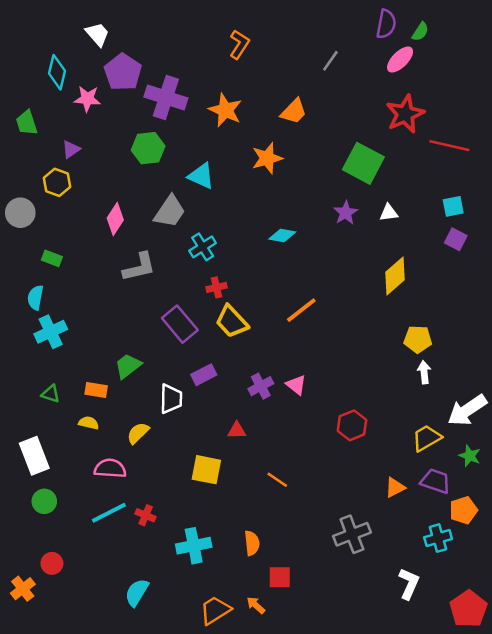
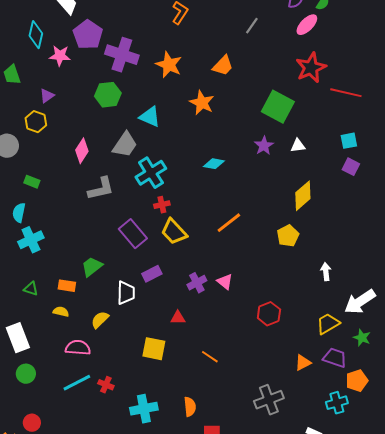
orange star: (267, 158) -> (202, 103), turned -30
cyan cross: (203, 247) -> (151, 173), size x1.4
yellow pentagon: (418, 339) -> (288, 236), moved, turned -30

